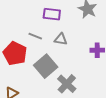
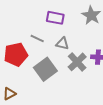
red pentagon: (15, 54) -> (16, 54), turned 30
gray cross: (67, 84) -> (77, 62), moved

